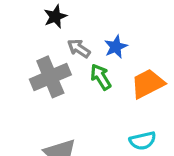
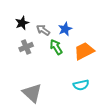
black star: (55, 17) -> (22, 23), moved
gray cross: (50, 77) -> (26, 47), size x0.6

